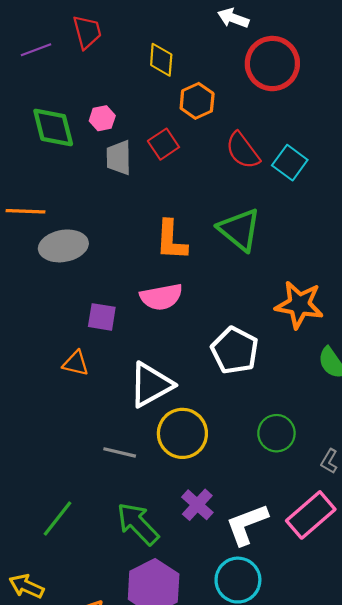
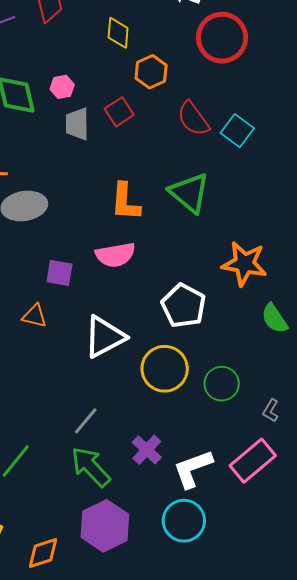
yellow circle: (182, 433) -> (165, 369), moved
gray line: (120, 452) -> (86, 421), moved, turned -64

